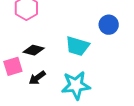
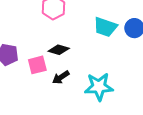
cyan trapezoid: (77, 46) -> (105, 27), moved

